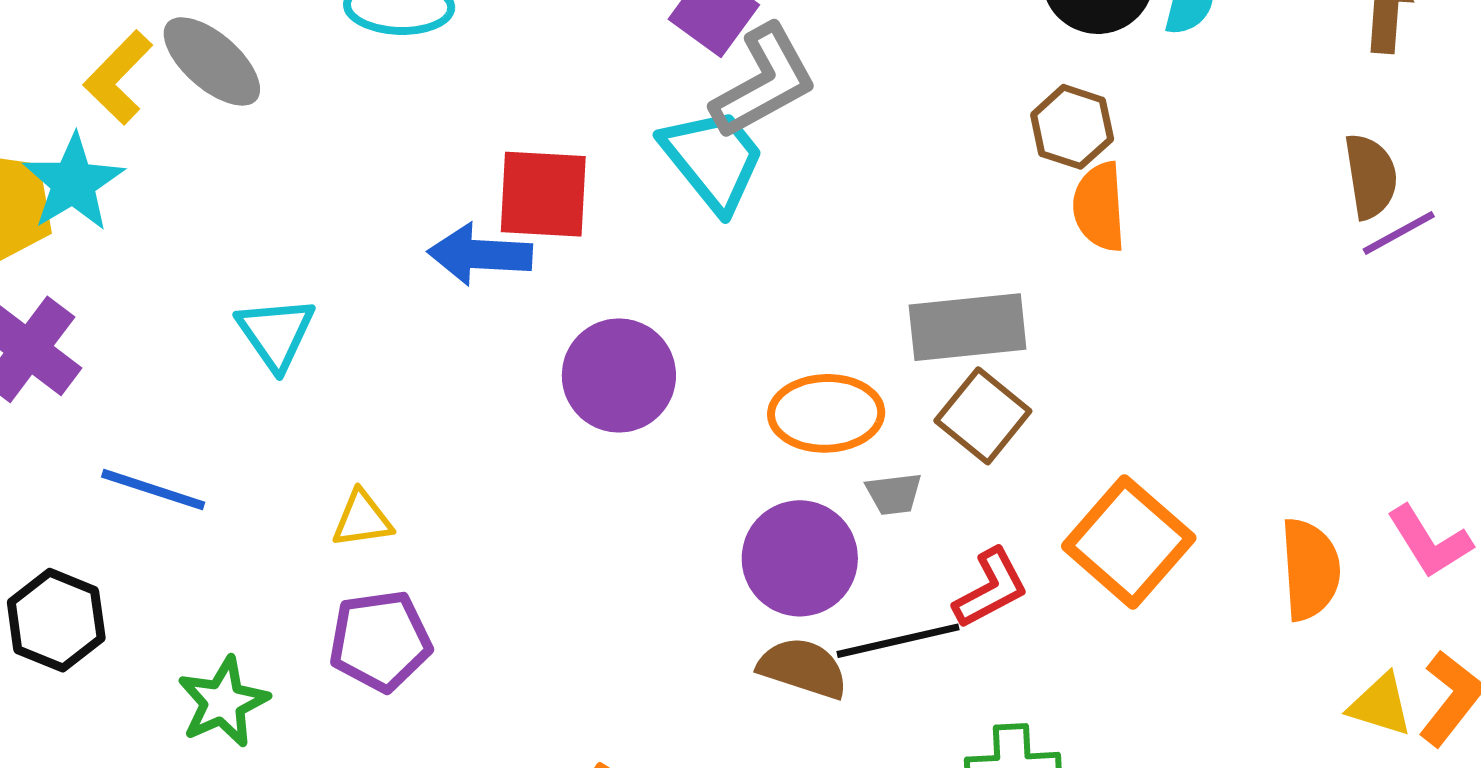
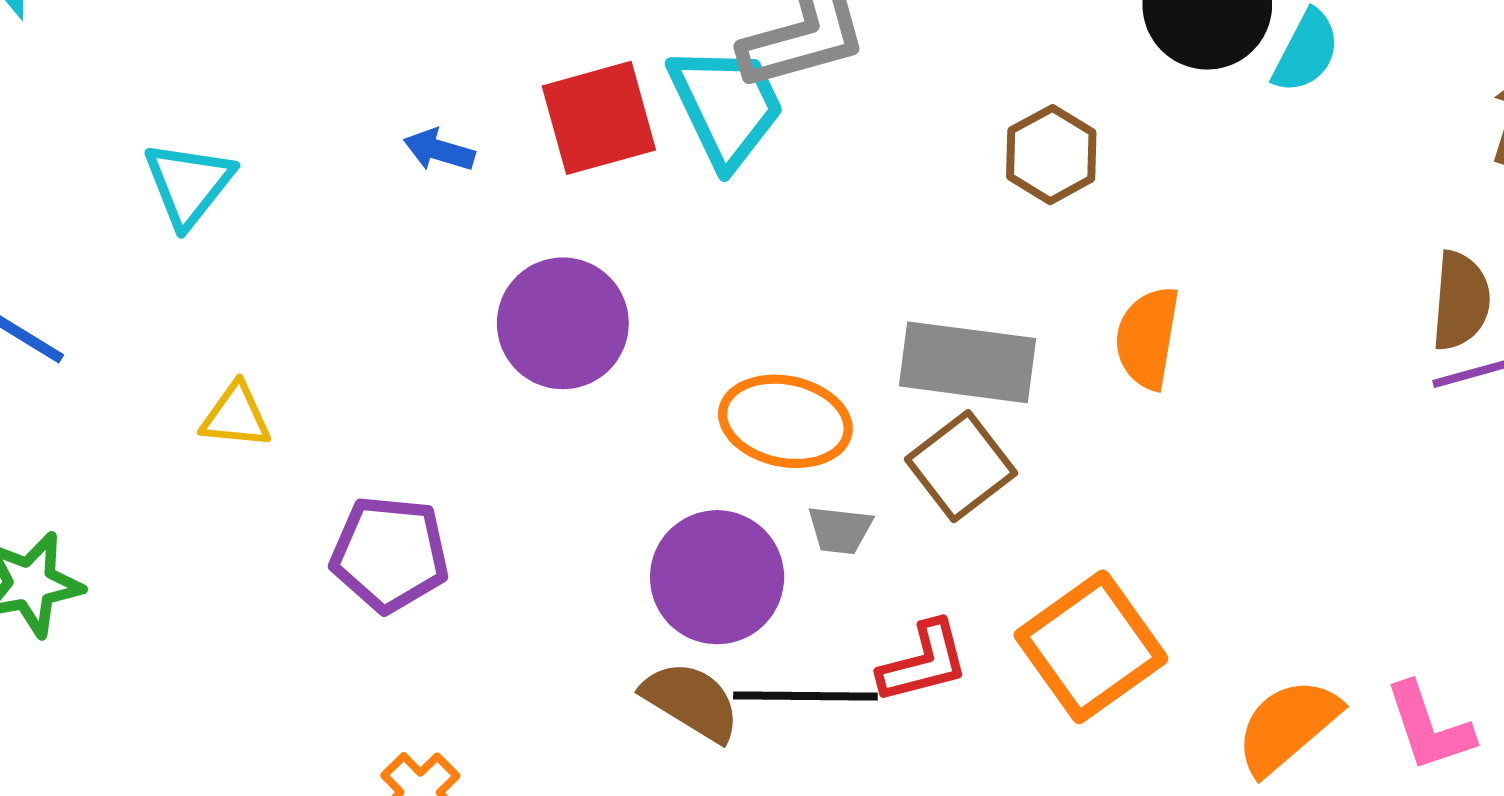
brown hexagon: (1072, 127) -> (1051, 155), moved
red square: (543, 194) -> (599, 118), moved, turned -32
orange semicircle: (1099, 207) -> (1147, 338), moved
blue arrow: (480, 254) -> (439, 150), size x0.6
orange semicircle: (1310, 569) -> (1288, 726), turned -140
purple pentagon: (380, 641) -> (390, 554), moved

